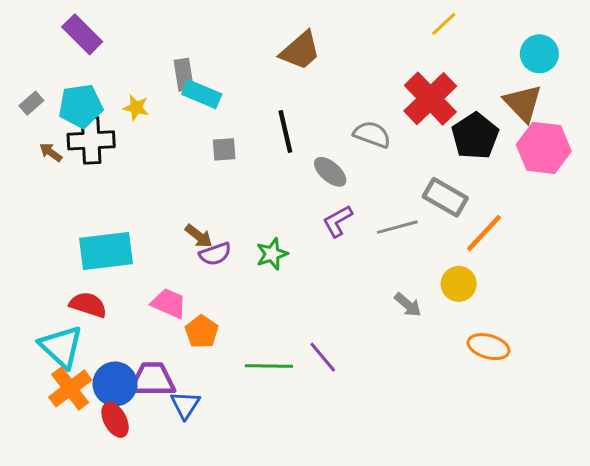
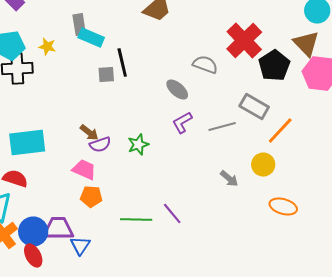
black line: (285, 131) -> (122, 62), moved
pink trapezoid: (169, 303) -> (84, 170), moved
orange pentagon: (202, 332) -> (91, 196), turned -30

